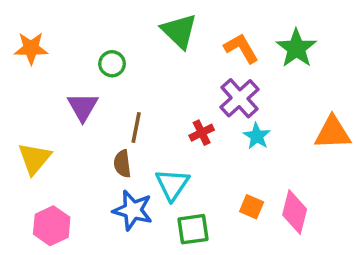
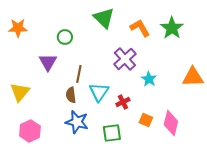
purple cross: (240, 98) -> (125, 59), moved
red cross: (202, 133) -> (123, 102), moved
cyan triangle: (172, 184) -> (99, 92), moved

